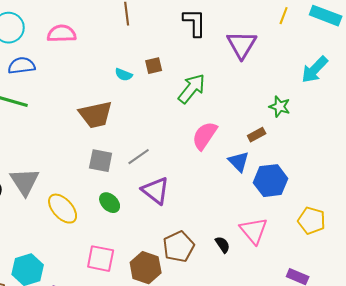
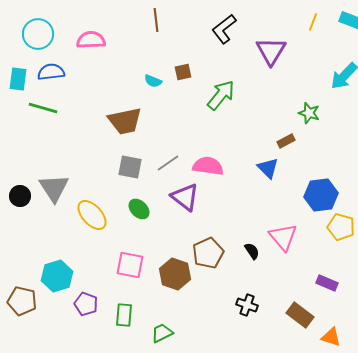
black L-shape: (195, 23) -> (224, 29), turned -128
pink semicircle: (205, 136) -> (208, 166), moved, turned 64
blue hexagon: (271, 181) -> (321, 195), moved

